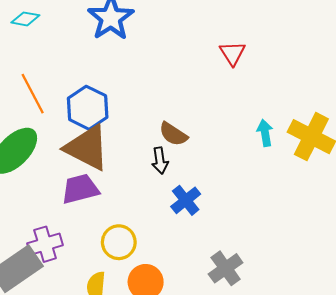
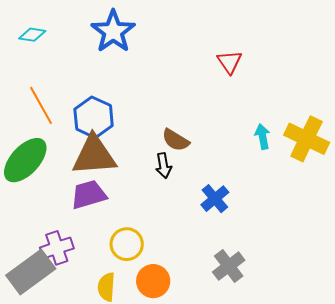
brown triangle: (87, 148) -> (94, 155), turned -30
blue cross: (186, 200) -> (215, 199), moved

